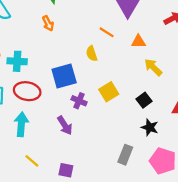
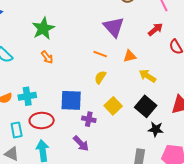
yellow semicircle: (92, 54) -> (100, 77), moved, turned 64
blue square: (64, 76) -> (71, 100), turned 30
black square: (144, 100) -> (146, 106), size x1.5

